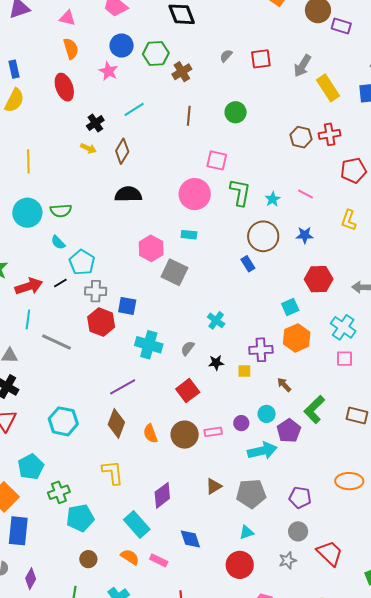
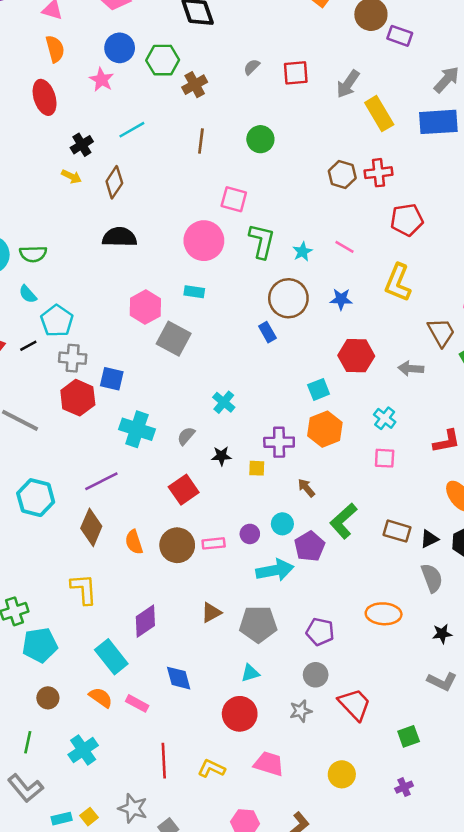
yellow L-shape: (349, 220) -> (398, 283), size x1.4
cyan cross: (343, 327) -> (385, 418), size x0.7
cyan hexagon: (63, 421) -> (36, 498), moved

